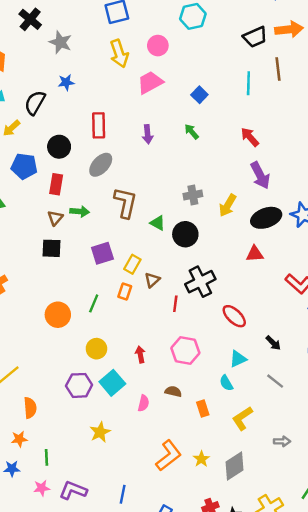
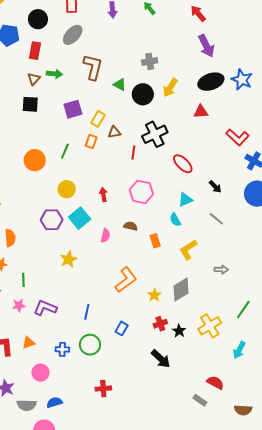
yellow arrow: (228, 205) -> (170, 88), moved
brown triangle: (152, 280) -> (114, 132), turned 32
yellow star: (201, 459) -> (154, 295), moved

